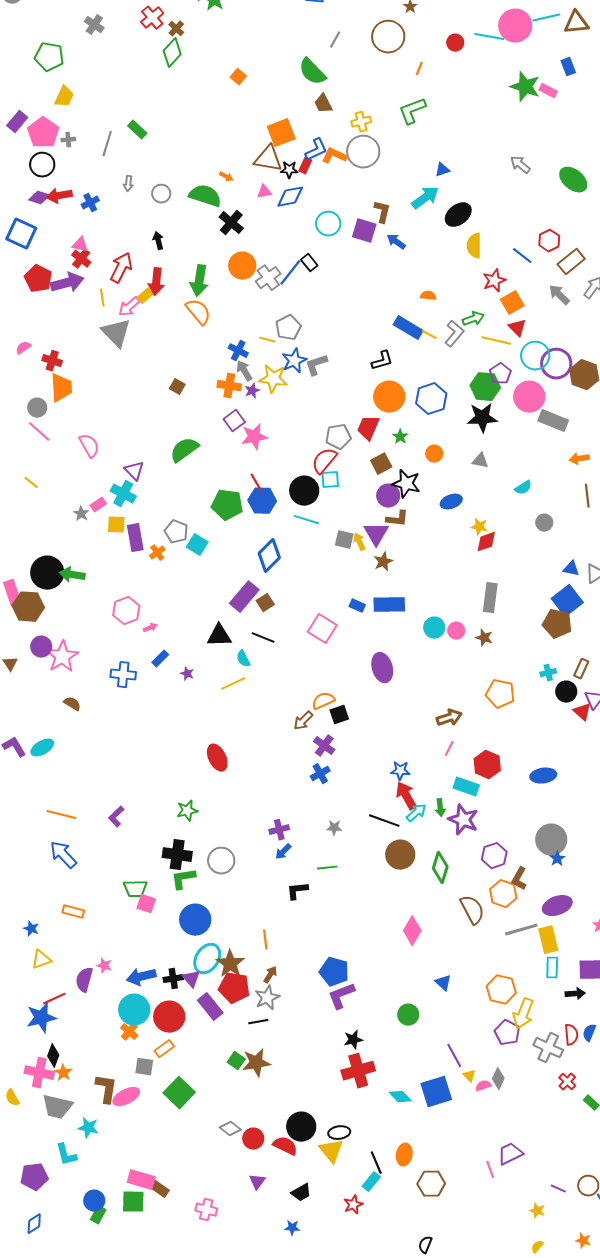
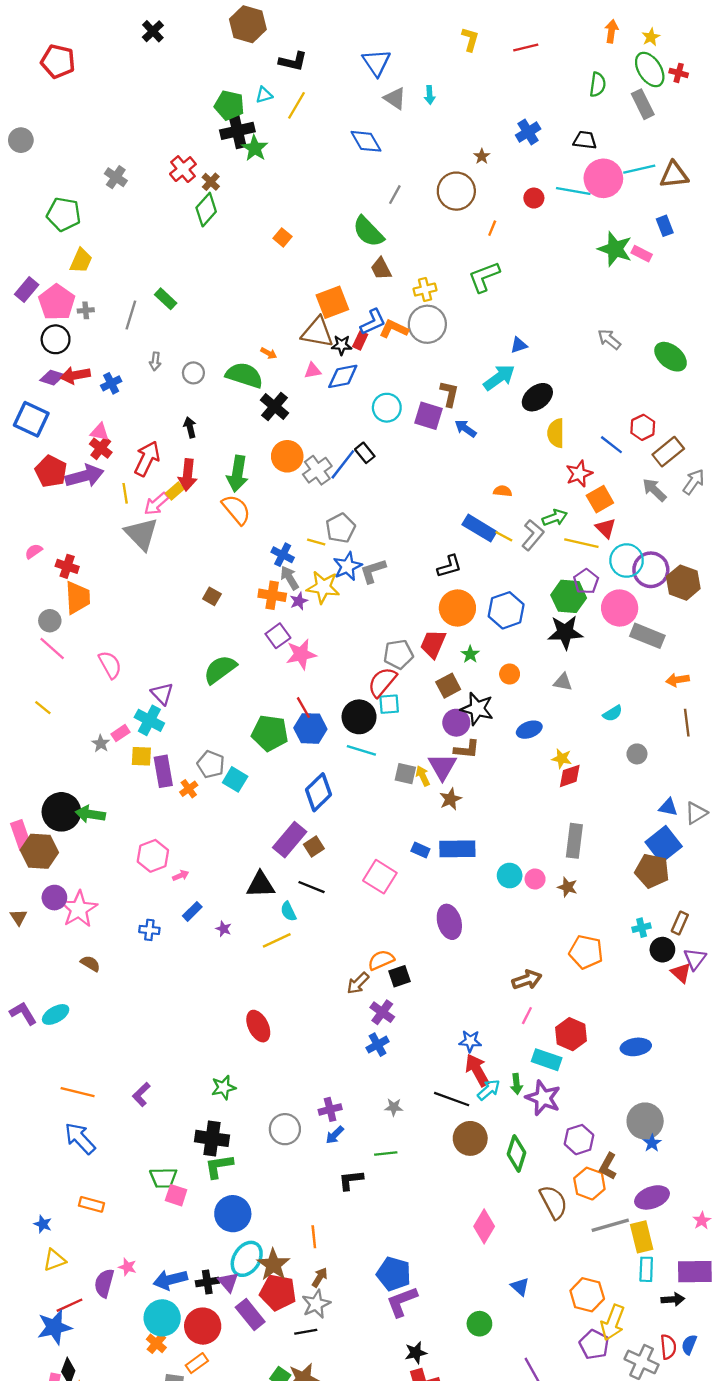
blue cross: (123, 675) -> (149, 930), size x0.7
gray circle: (221, 861) -> (285, 1129), moved

